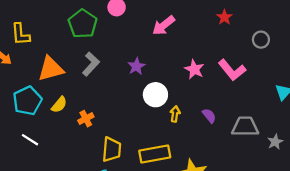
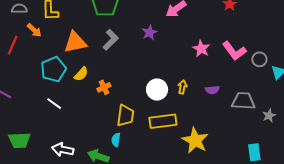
gray circle: (261, 40) -> (259, 59), moved
purple star: (136, 66) -> (150, 33), moved
white circle: (155, 95) -> (157, 90), moved
purple semicircle: (209, 116) -> (212, 90), turned 120

